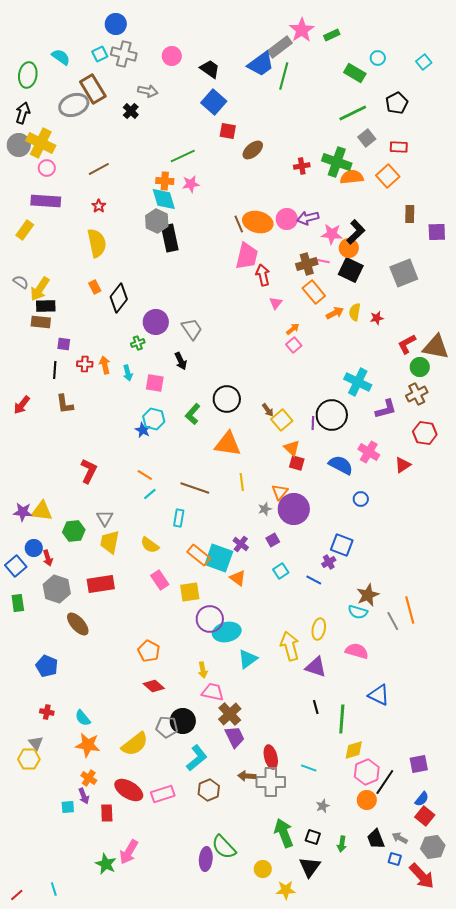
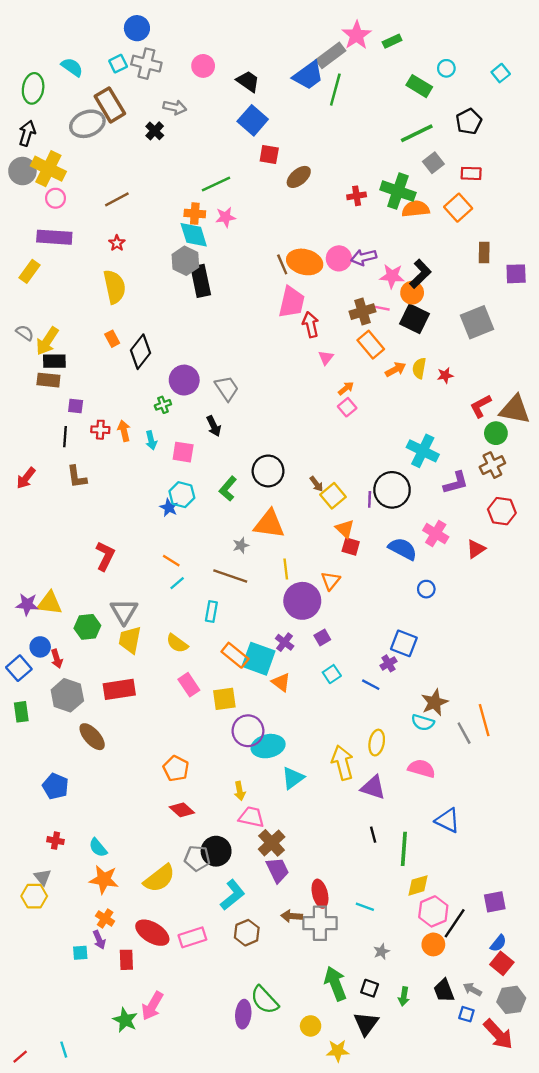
gray star: (265, 509) -> (241, 545), moved
purple circle: (294, 509) -> (302, 601), moved
gray triangle: (105, 518) -> (124, 611), size x1.4

